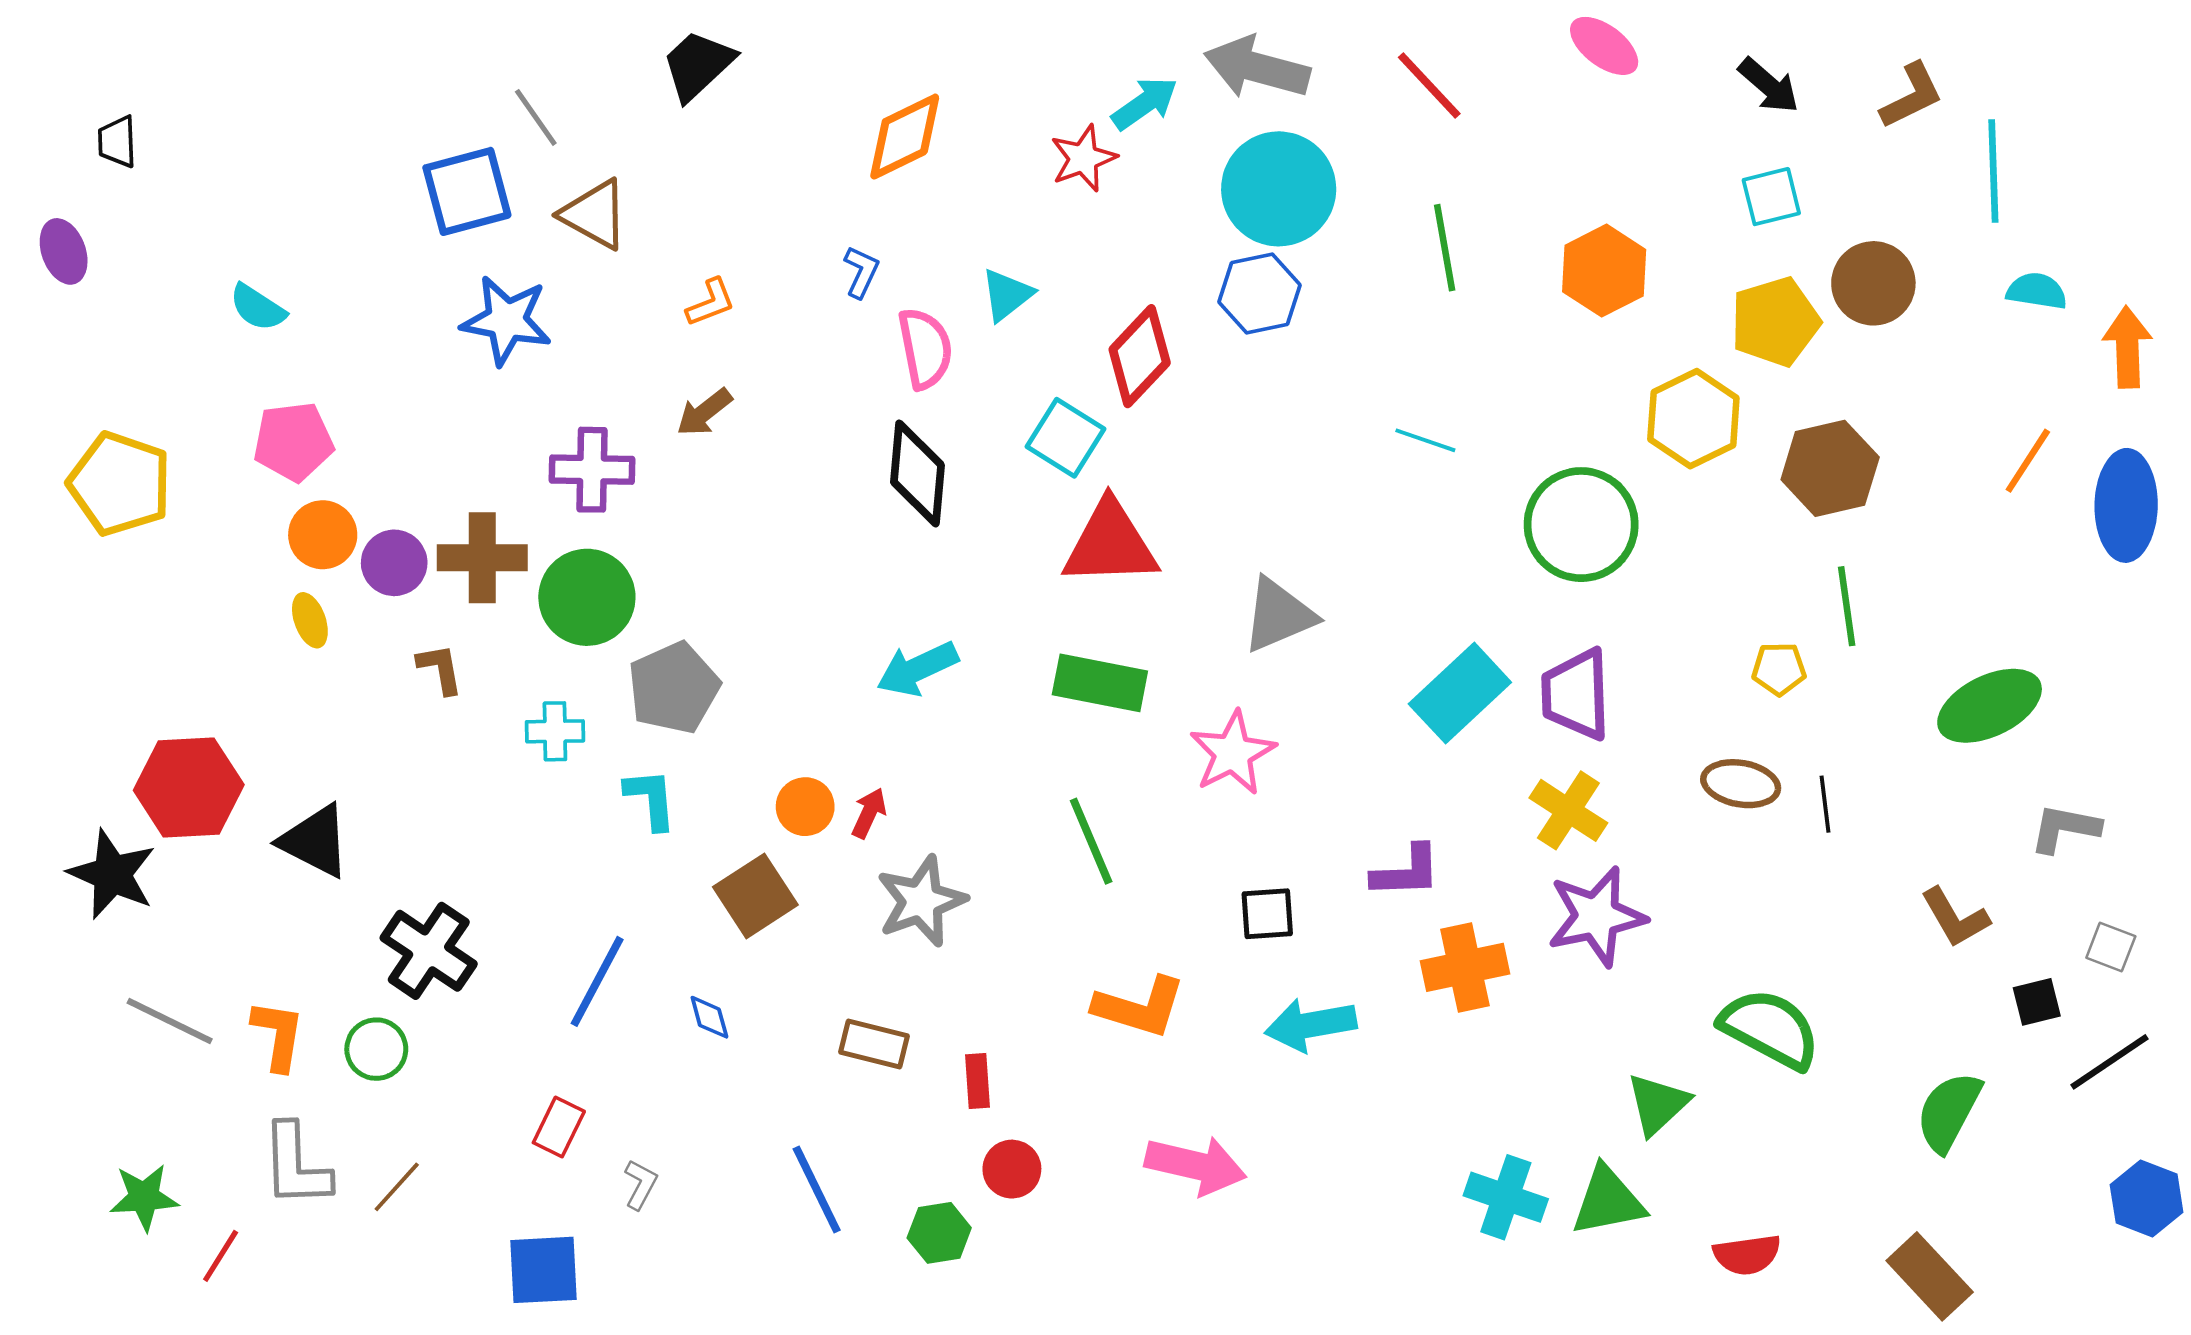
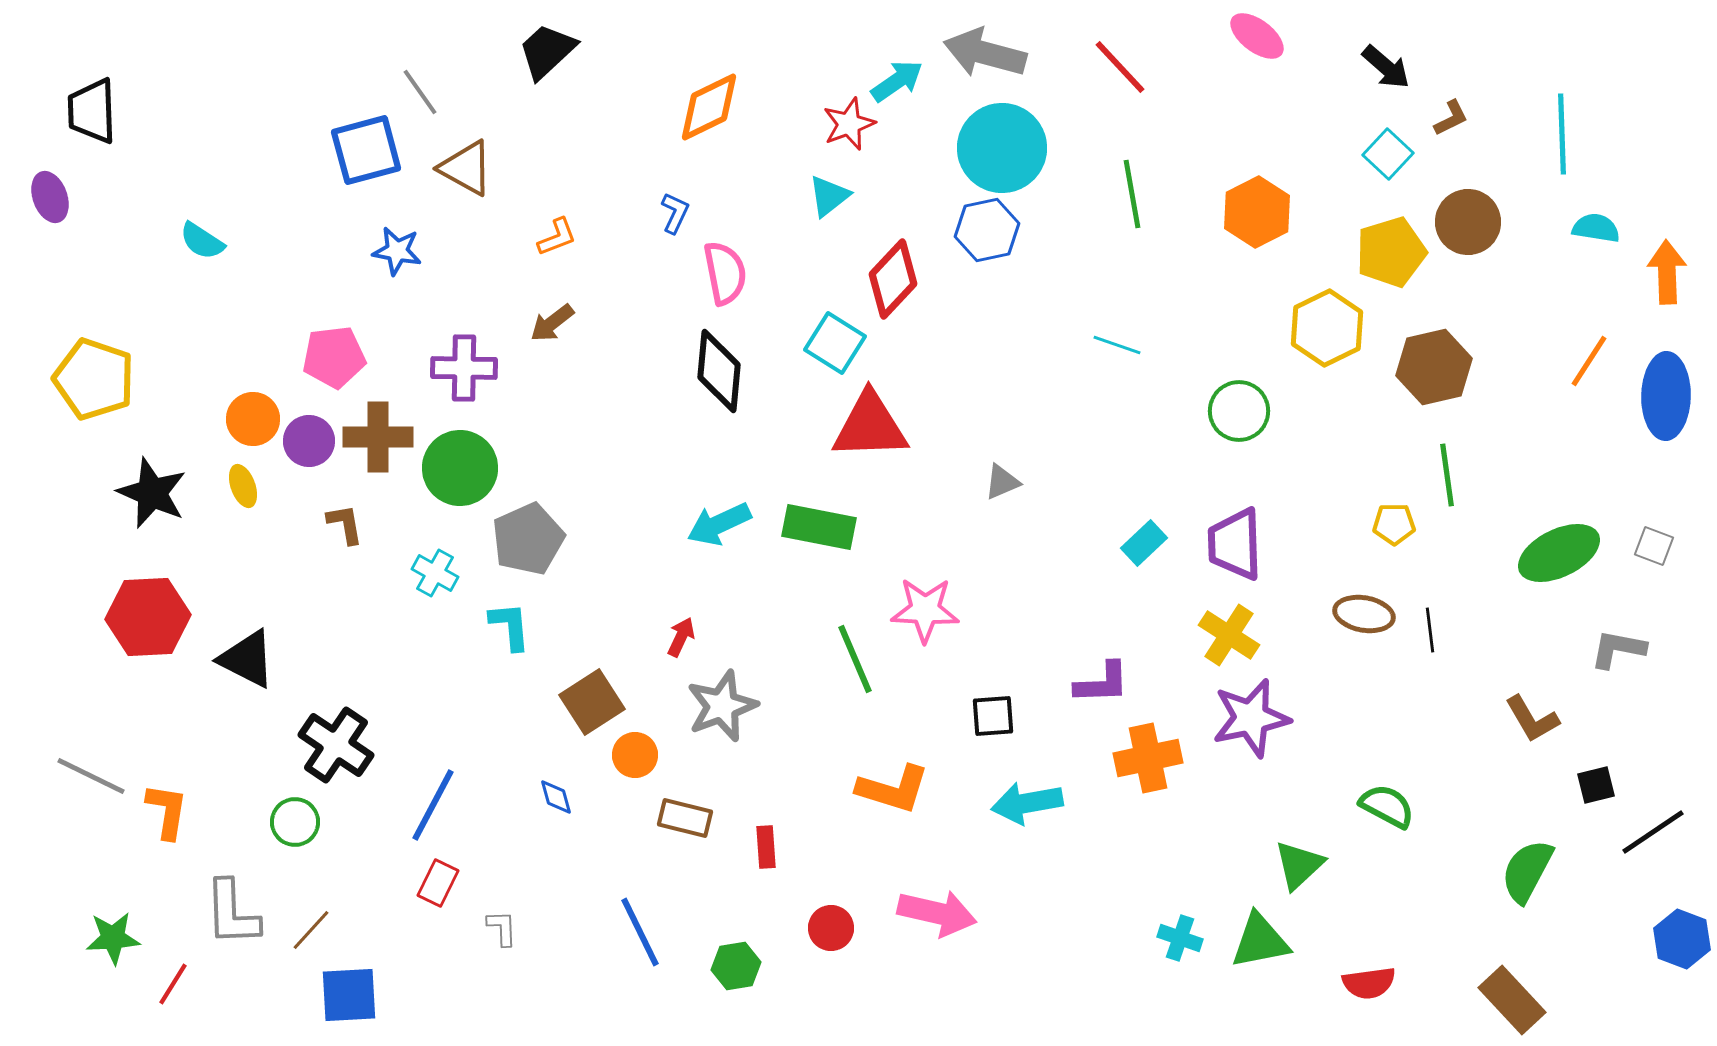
brown L-shape: (1912, 96) -> (1451, 118), moved, size x0.7
black trapezoid: (117, 142) -> (92, 111), size x1.6
cyan square: (1771, 197) -> (1388, 154), turned -33
cyan triangle: (1007, 295) -> (829, 196), moved
blue star: (506, 320) -> (397, 251), size x0.7
pink pentagon: (293, 442) -> (334, 357), moved
green circle: (1581, 525) -> (1239, 411), size x0.7
gray triangle: (1279, 615) -> (1002, 482), size x0.6
green rectangle: (1100, 683) -> (819, 527), moved
cyan rectangle: (1460, 693) -> (1144, 543), size x0.6
cyan cross: (555, 731) -> (435, 573), turned 30
pink star: (1233, 753) -> (925, 610), moved, turned 30
orange circle: (805, 807) -> (635, 755), moved
black star: (112, 874) -> (152, 493), moved
gray square: (2111, 947) -> (1654, 546), moved
blue line: (597, 981) -> (433, 805), moved
gray line: (170, 1021) -> (91, 776), moved
green semicircle: (1770, 1029) -> (1387, 806), size x0.7
orange L-shape: (278, 1035) -> (167, 811), moved
red circle: (1012, 1169) -> (831, 928), moved
gray L-shape: (640, 1184) -> (502, 928), turned -30
cyan cross: (1506, 1197) -> (1180, 938), size x0.7
blue square: (544, 1270) -> (349, 995), moved

